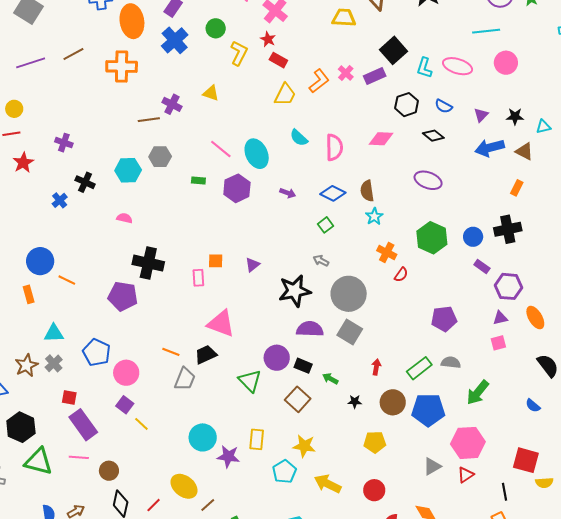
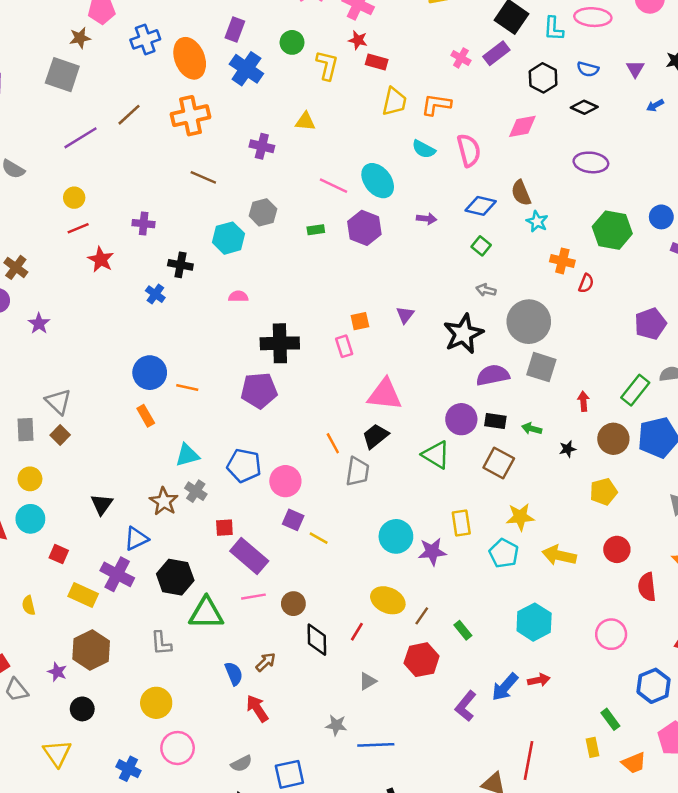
orange L-shape: (319, 81) -> (436, 105), moved, turned -120
brown line: (149, 120) -> (203, 177), moved, turned 45
blue arrow: (490, 148) -> (655, 105), size x0.5
orange line: (171, 352) -> (333, 443), turned 54

